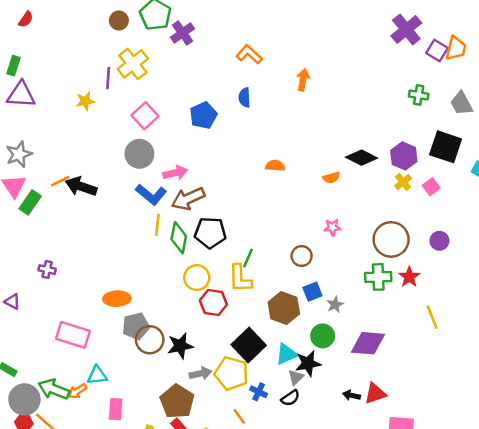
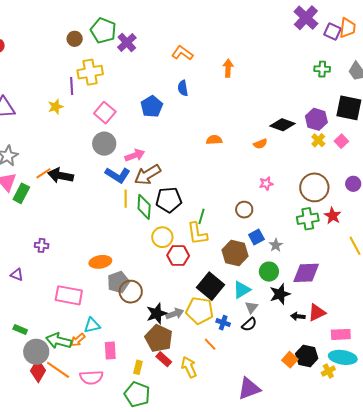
yellow cross: (133, 64) -> (90, 72), turned 35
black star: (180, 346) -> (157, 313), moved
black star: (308, 363) -> (280, 294), moved

